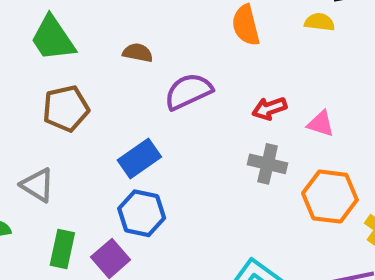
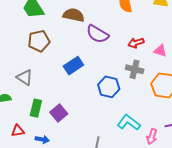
brown semicircle: (138, 53) -> (74, 15), size x1.5
purple semicircle: (188, 91) -> (97, 34), turned -125
blue hexagon: (142, 213) -> (109, 87), moved

